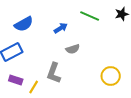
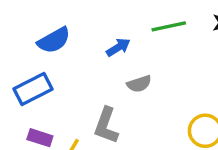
green line: (90, 16) -> (169, 26), turned -36

